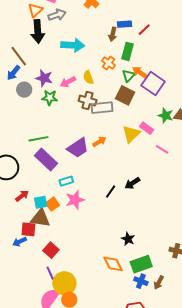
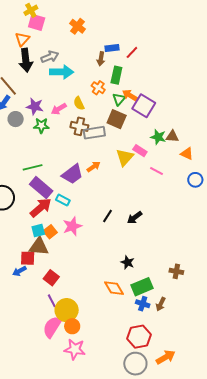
gray arrow: (57, 15) -> (50, 57), moved
cyan rectangle: (66, 181) -> (63, 200), moved, turned 48
black arrow: (132, 183) -> (134, 218), moved
red arrow: (22, 196) -> (41, 208), moved, size x1.6

